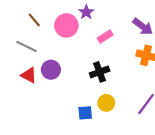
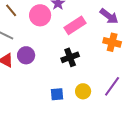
pink rectangle: (105, 37) -> (75, 25), size x1.5
yellow circle: (106, 103) -> (83, 91), moved

